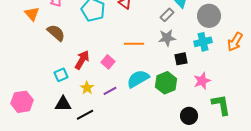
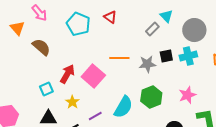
gray star: (167, 38) -> (147, 64), moved
black square: (181, 59) -> (166, 56), moved
pink square: (108, 62) -> (93, 76), size x1.6
cyan semicircle: (138, 79) -> (123, 107), moved, turned 150
purple line: (110, 91) -> (95, 116), moved

